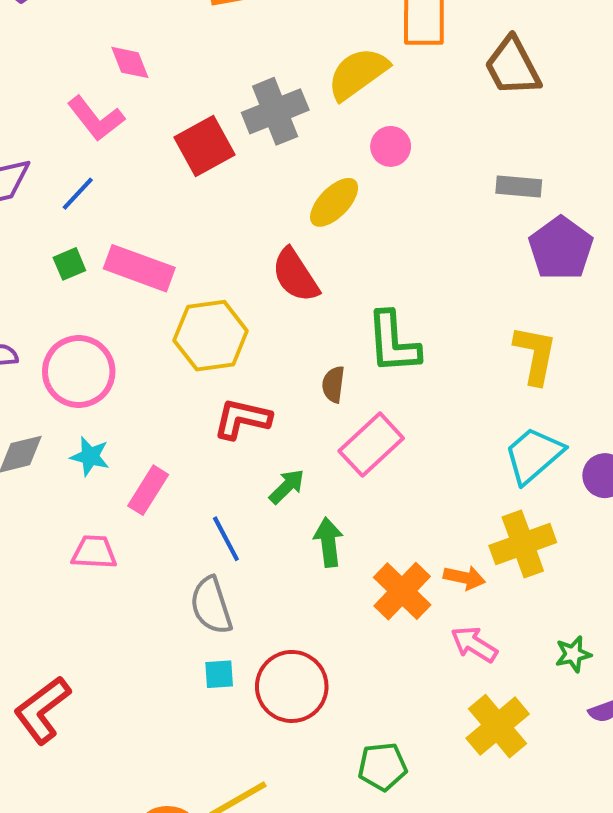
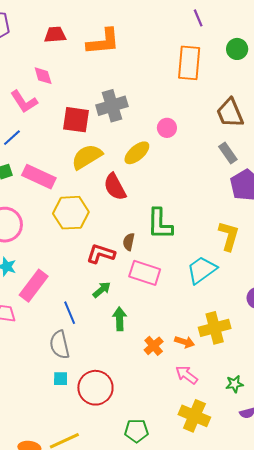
brown trapezoid: (513, 66) -> (230, 113), moved
yellow semicircle: (358, 74) -> (87, 157), moved
red square: (205, 146) -> (76, 120), turned 32
gray rectangle: (519, 187) -> (228, 153), turned 45
red L-shape: (242, 419) -> (101, 254), moved
pink rectangle: (371, 445) -> (145, 273), turned 56
cyan trapezoid: (534, 455) -> (202, 270), moved
pink rectangle: (148, 490) -> (34, 286), size x1.4
orange cross: (402, 591) -> (154, 346), size x0.7
yellow cross: (498, 726) -> (194, 416), turned -32

